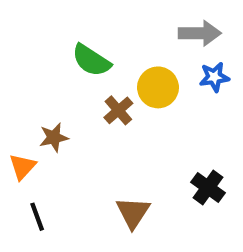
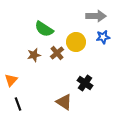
brown star: (54, 137) -> (34, 55), moved
black cross: (208, 188) -> (85, 83), moved
brown triangle: (133, 213) -> (64, 102), turned -30

